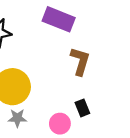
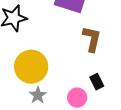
gray star: (17, 118) -> (38, 95), turned -30

